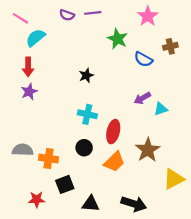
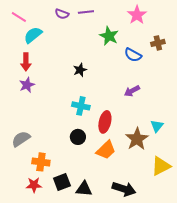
cyan triangle: (161, 109) -> (157, 126), moved, turned -32
gray semicircle: (23, 150) -> (21, 139), turned -36
orange cross: (49, 159) -> (41, 162), moved
black square: (65, 184) -> (62, 182), moved

